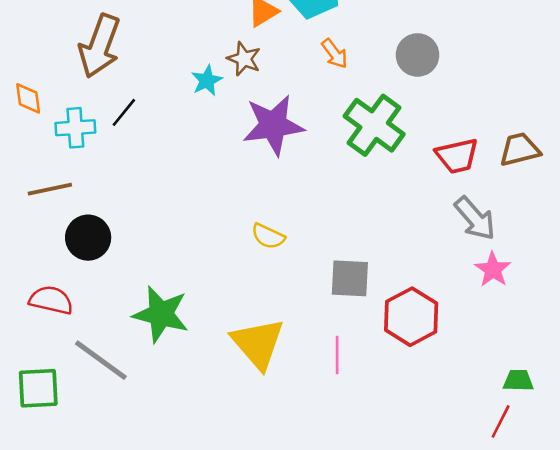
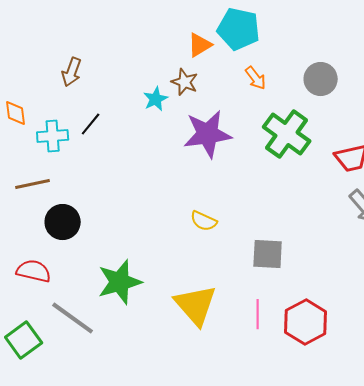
brown arrow: (100, 46) -> (72, 72), size x0.6
green star: (161, 314) -> (120, 282), turned -30
red hexagon: (411, 317) -> (306, 322), moved
green square: (38, 388) -> (24, 340), turned -33

